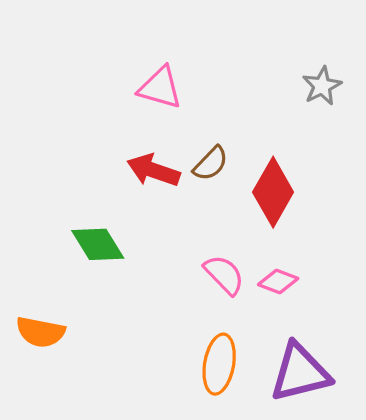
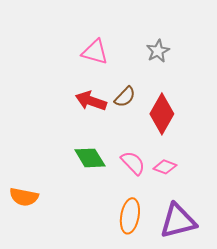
gray star: (322, 86) -> (158, 51), moved
green diamond: (98, 244) -> (90, 158), moved

